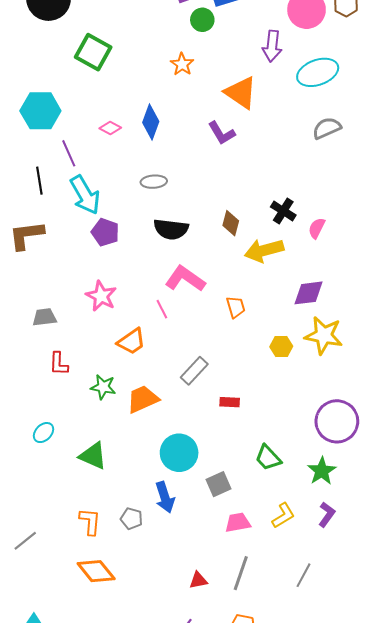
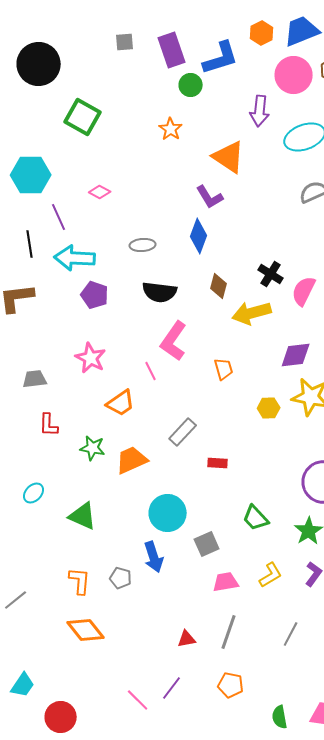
blue diamond: (151, 122) -> (199, 236), moved
cyan arrow: (85, 195) -> (75, 258), turned 123
pink semicircle: (317, 228) -> (304, 291), size x1.4
pink L-shape: (185, 279) -> (174, 341), turned -90

